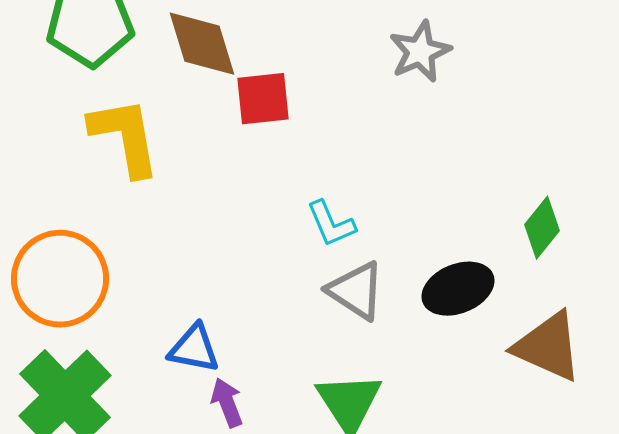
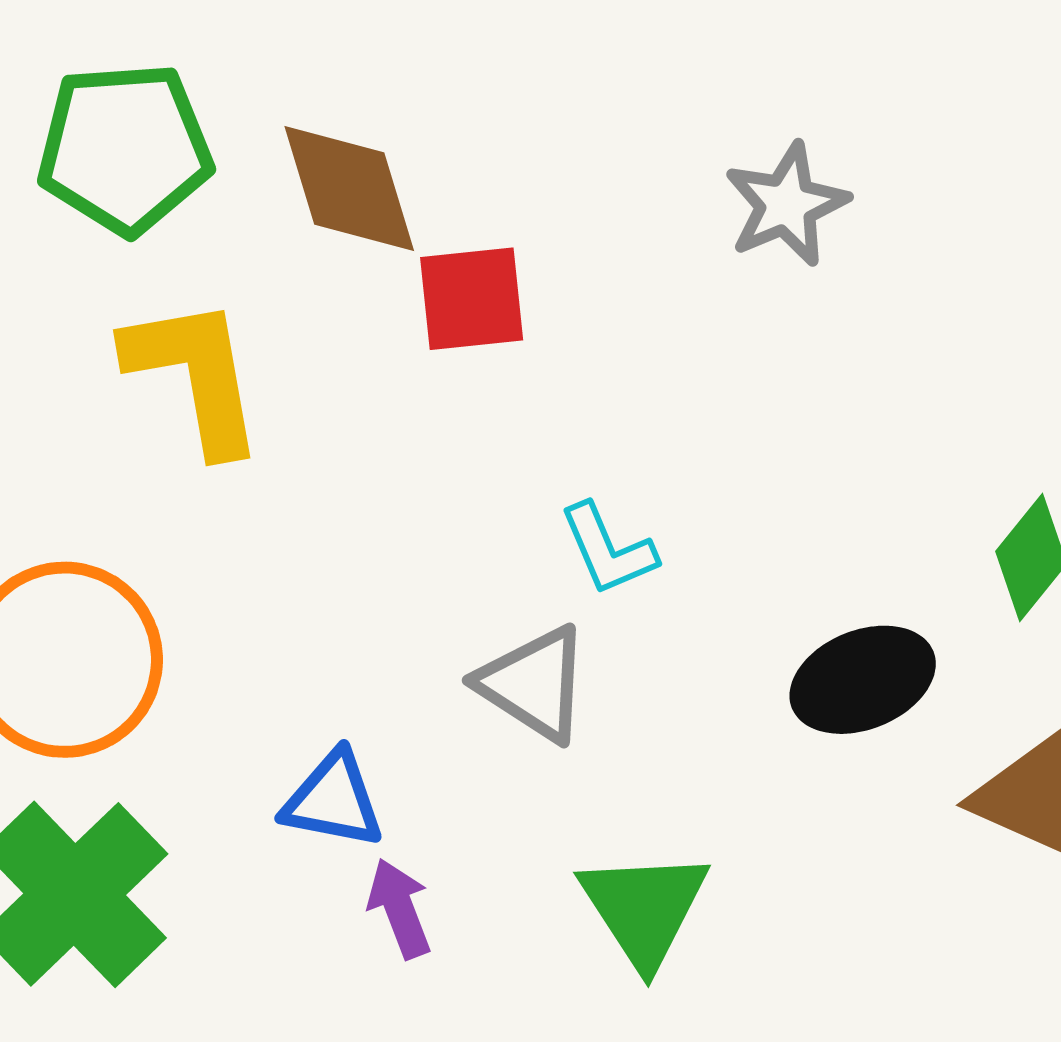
gray triangle: (356, 291) -> (534, 684), moved

